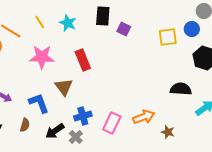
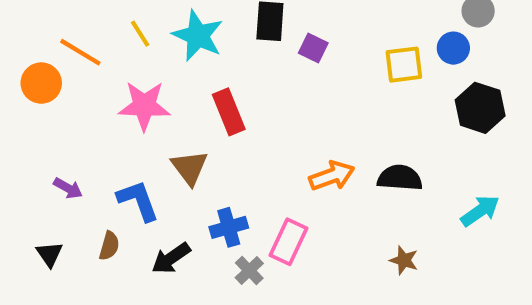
cyan star: (68, 23) -> (198, 36), size x1.4
black semicircle: (181, 89) -> (400, 178), moved
orange arrow: (144, 117) -> (332, 176), moved
gray cross: (76, 137) -> (249, 271), moved

